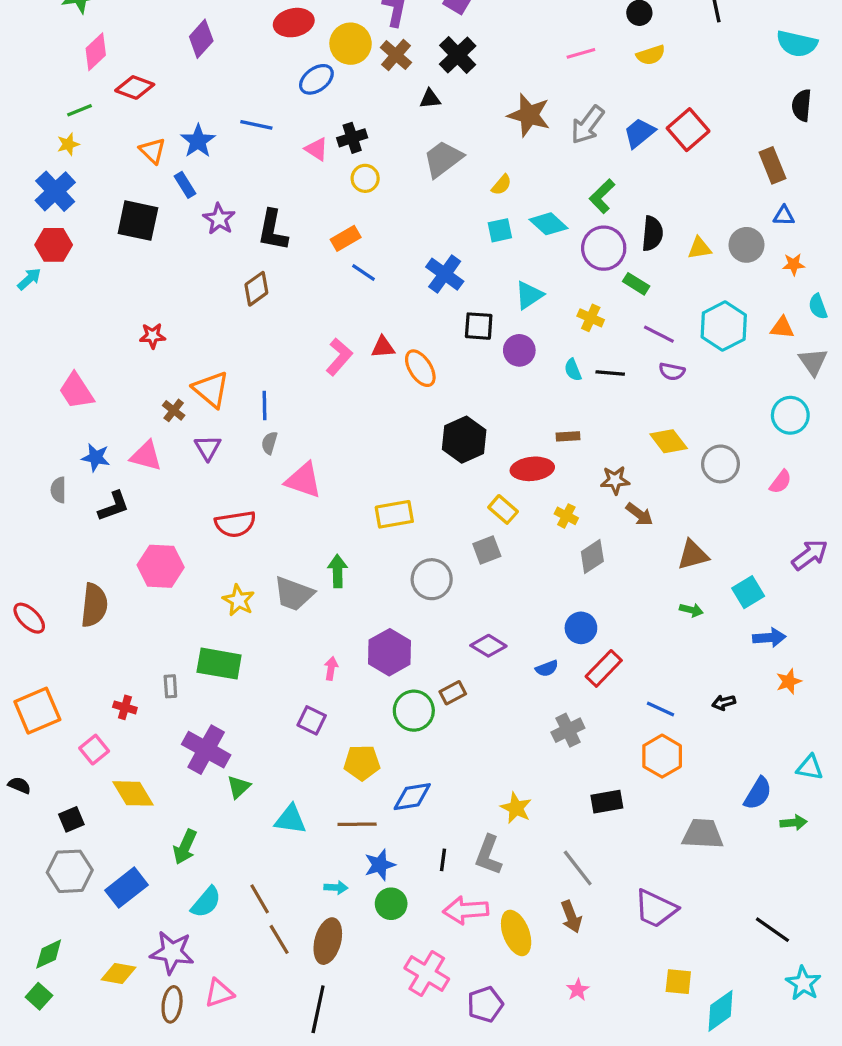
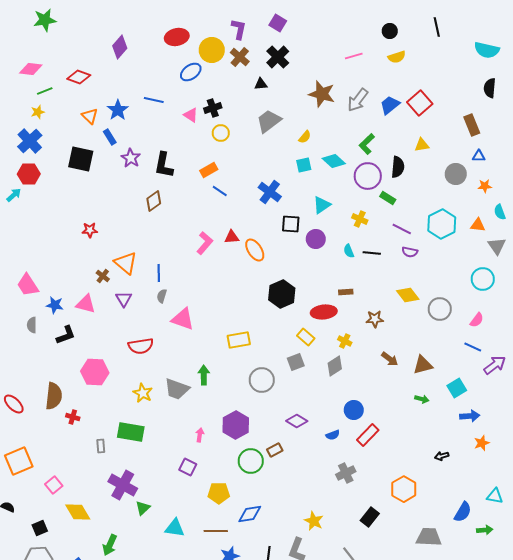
pink diamond: (96, 52) -> (31, 69), moved, turned 50
yellow triangle: (699, 248) -> (422, 145), moved
pink trapezoid: (76, 391) -> (28, 285), moved
brown arrow: (639, 514) -> (390, 359), moved
gray diamond: (592, 556) -> (335, 366), moved
red cross: (125, 707) -> (73, 417), moved
blue line: (660, 709) -> (473, 347), moved
black rectangle: (607, 802) -> (370, 517), turned -42

